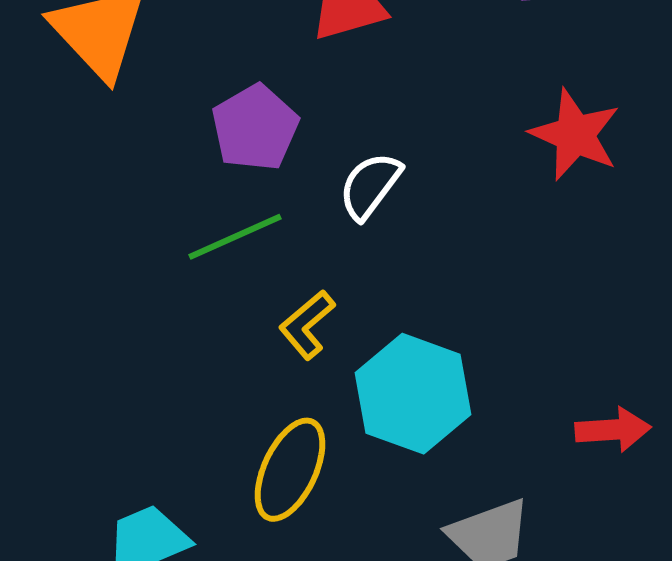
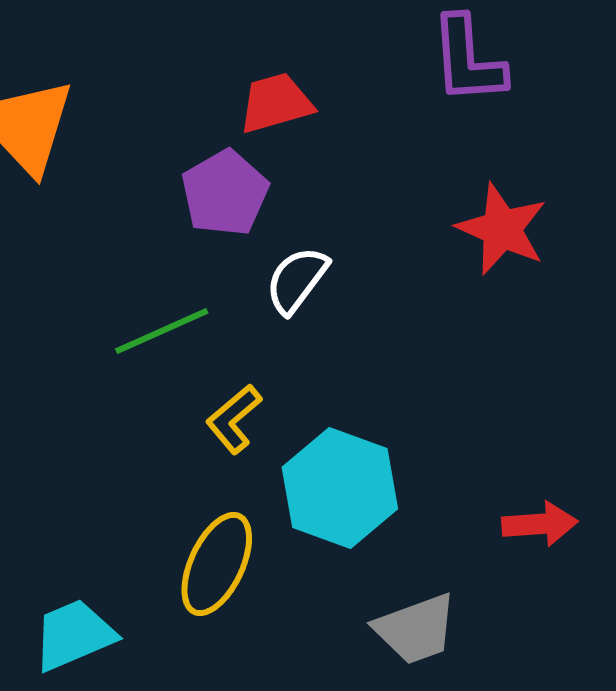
purple pentagon: (255, 128) -> (225, 193), moved

